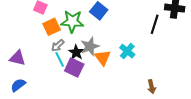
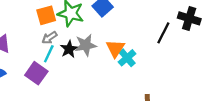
orange triangle: (103, 58) -> (115, 48), moved
cyan line: (60, 59) -> (49, 54), turned 42
purple square: (74, 67) -> (36, 73), moved

